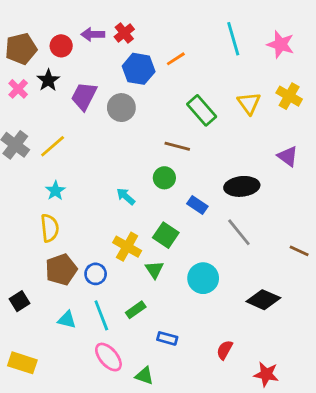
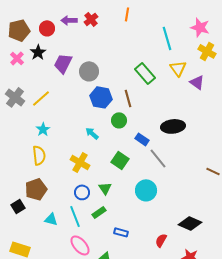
cyan line: (233, 39) -> (167, 38), moved
orange line: (176, 59) -> (127, 14), moved, turned -48
blue hexagon: (139, 69) -> (101, 97), moved
yellow cross: (289, 96) -> (207, 51), moved
brown line: (177, 146) -> (128, 98), turned 60
purple triangle: (288, 156) -> (197, 82), moved
gray line: (239, 232) -> (158, 158), moved
yellow cross: (127, 247) -> (80, 162), moved
brown pentagon: (61, 270) -> (36, 189), moved
green triangle: (154, 270) -> (105, 188), moved
blue circle: (96, 274) -> (82, 192), moved
black diamond: (263, 300) -> (190, 223), moved

